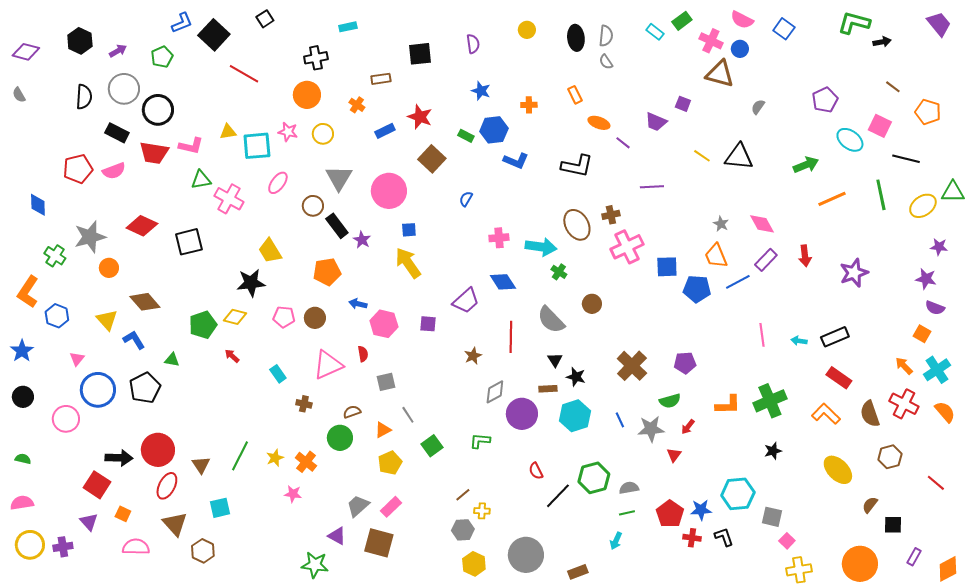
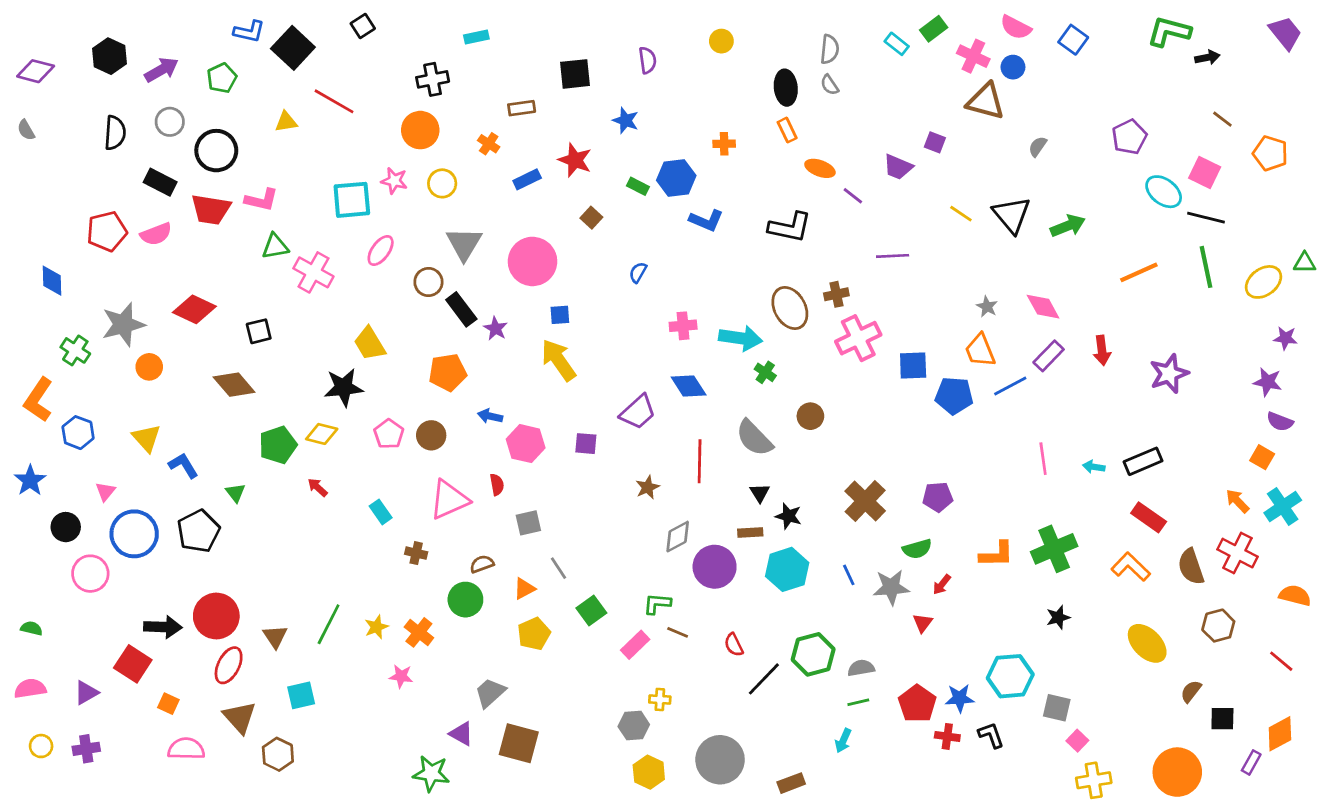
blue L-shape: (182, 23) -> (249, 31), turned 35
black ellipse: (576, 38) -> (786, 88), moved
purple arrow: (118, 51) -> (162, 70), size x1.4
gray circle: (124, 89) -> (170, 122), size x0.7
blue star: (481, 91) -> (626, 120), moved
yellow triangle: (228, 132) -> (286, 122), moved
black triangle: (739, 157) -> (1012, 215), turned 44
brown square: (432, 159) -> (591, 218), size x0.6
black line: (906, 159) -> (1206, 218), moved
green arrow: (806, 165) -> (1068, 226), moved
green triangle: (953, 192) -> (1305, 263), size x0.7
black square: (189, 242) -> (259, 331), size x0.7
brown diamond: (145, 302) -> (234, 385), moved
pink pentagon: (284, 317) -> (389, 434), turned 30
green triangle: (172, 360) -> (235, 493), turned 42
black circle: (23, 397) -> (66, 527), moved
orange semicircle: (945, 412) -> (1295, 595), moved, turned -35
brown line: (463, 495) -> (678, 632), moved, turned 63
pink rectangle: (391, 507) -> (635, 645), moved
purple triangle: (89, 522) -> (86, 693), moved, turned 42
yellow circle: (30, 545) -> (41, 746), size x0.6
orange diamond: (948, 569) -> (1280, 734), moved

